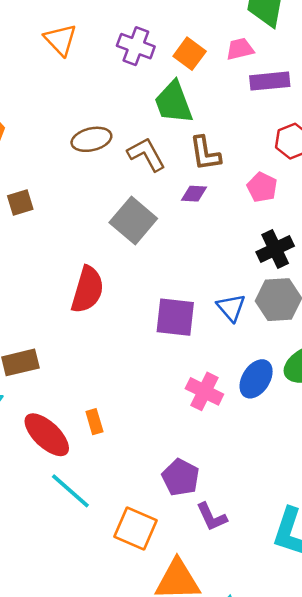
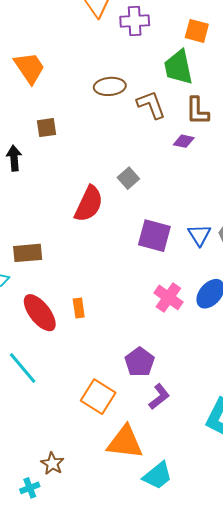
purple cross: (136, 46) -> (135, 21), moved, turned -32
orange square: (190, 54) -> (197, 31), turned -30
gray square: (133, 221) -> (128, 178), moved, size x0.6
cyan line: (70, 491) -> (23, 368), moved
purple L-shape: (212, 517) -> (159, 397), turned -112

